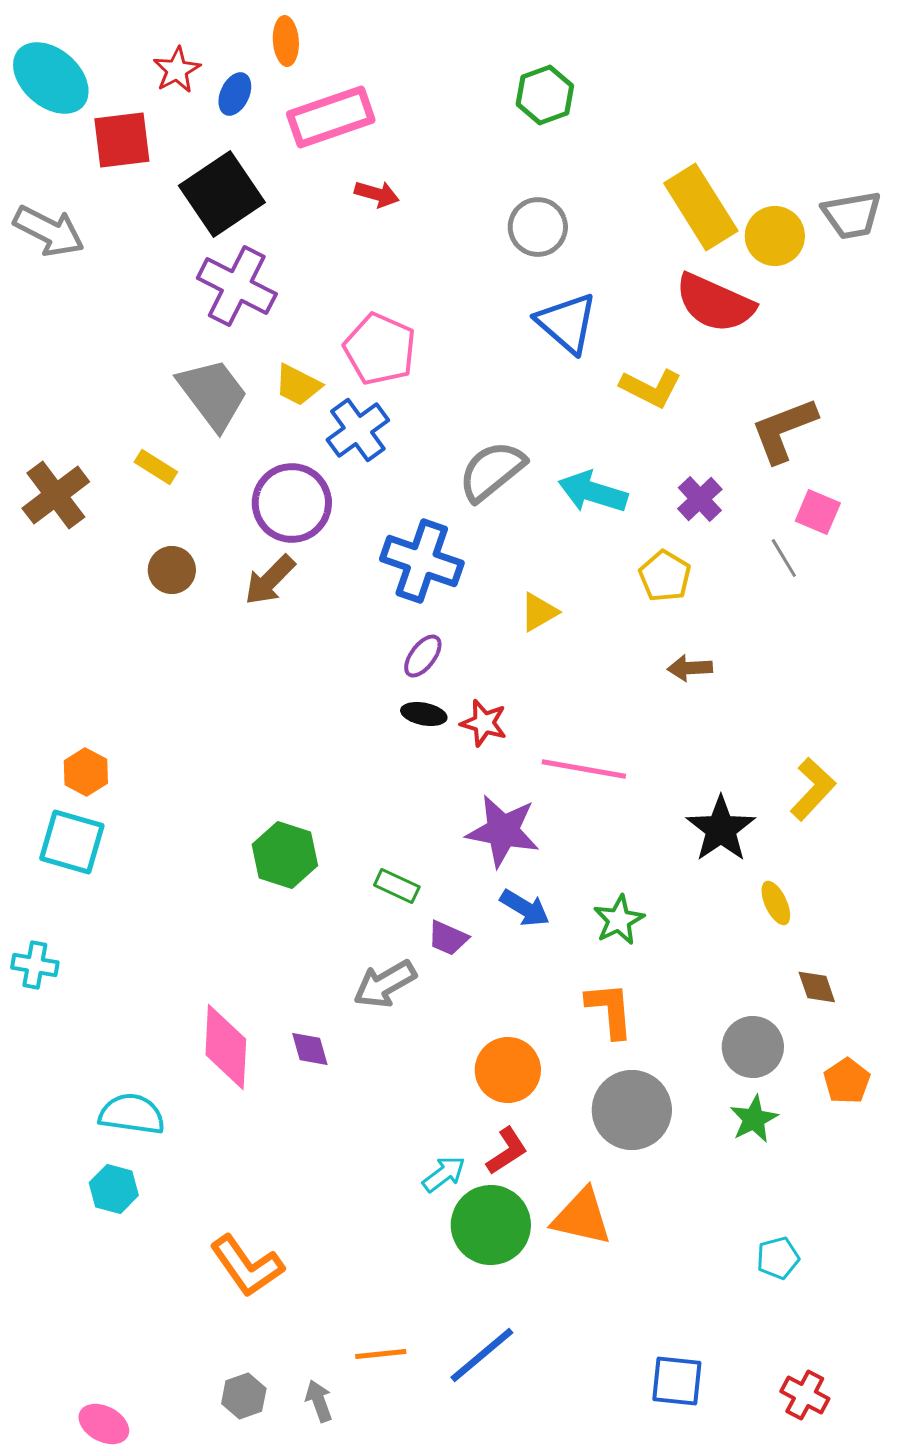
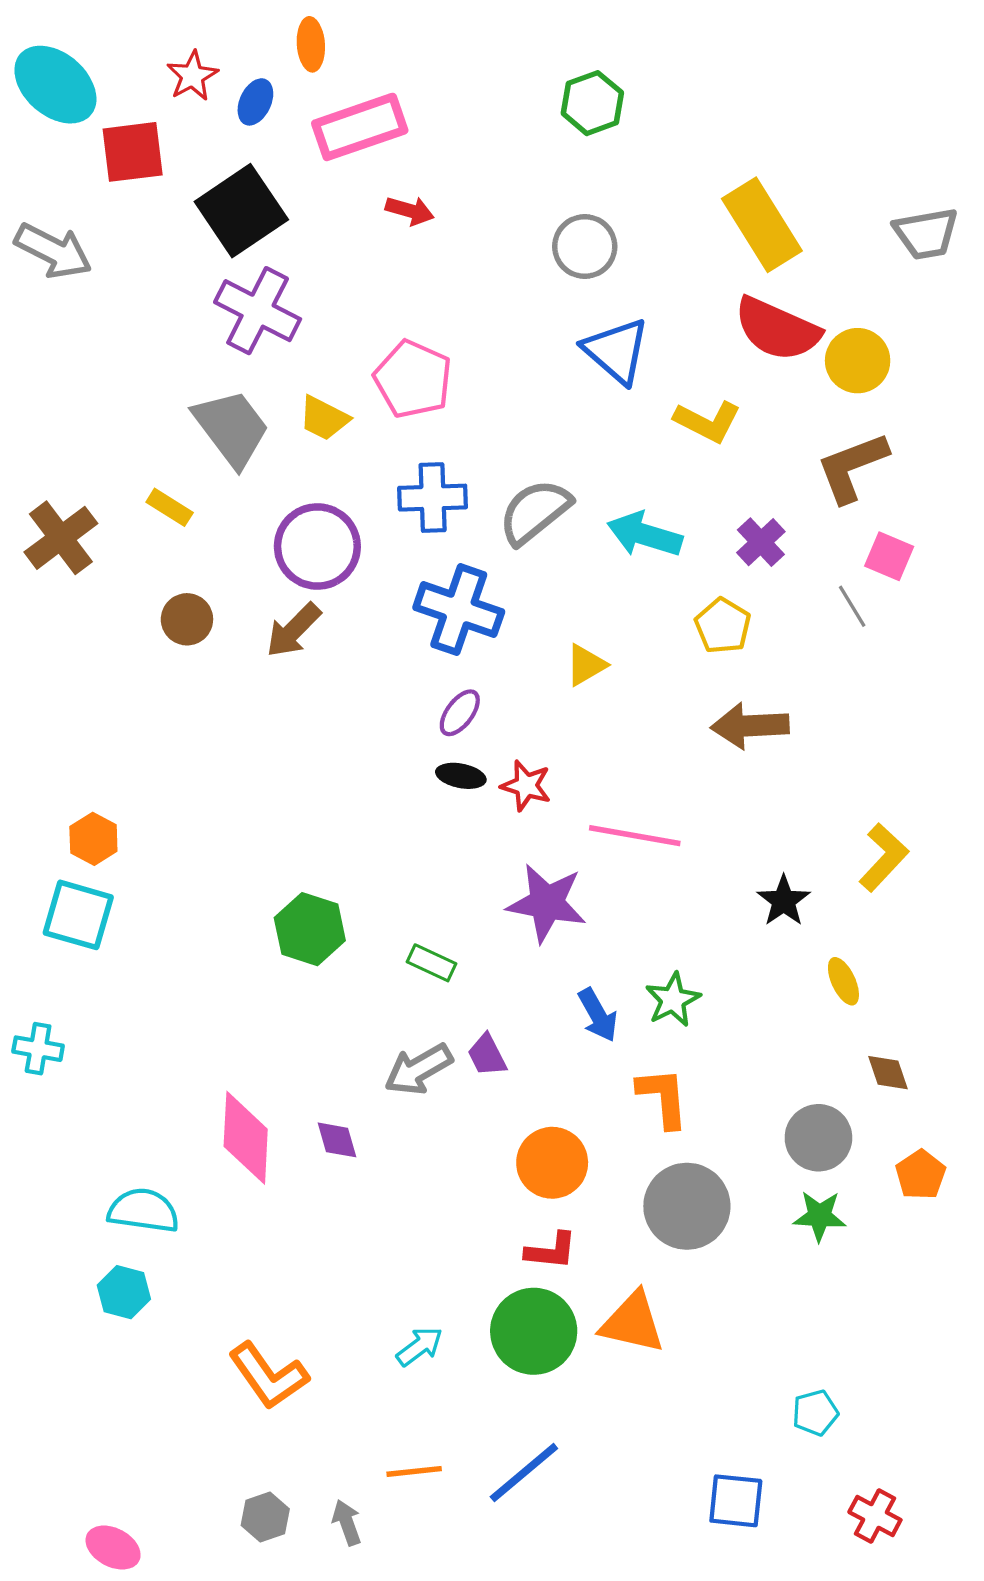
yellow circle: (775, 236) -> (858, 361), moved
blue cross: (358, 430) -> (433, 498), moved, turned 34
brown arrow: (690, 668) -> (750, 726), size x1.6
black star: (721, 829) -> (784, 901), size x0.7
blue arrow: (525, 908) -> (598, 1015), moved, turned 30
purple trapezoid: (448, 938) -> (487, 1055), moved, turned 39
green star: (754, 1119) -> (820, 1216), turned 30
red L-shape: (507, 1151) -> (551, 1251), turned 39
cyan arrow: (444, 1174) -> (420, 1346), moved
cyan pentagon: (778, 1258) -> (815, 1413), moved

